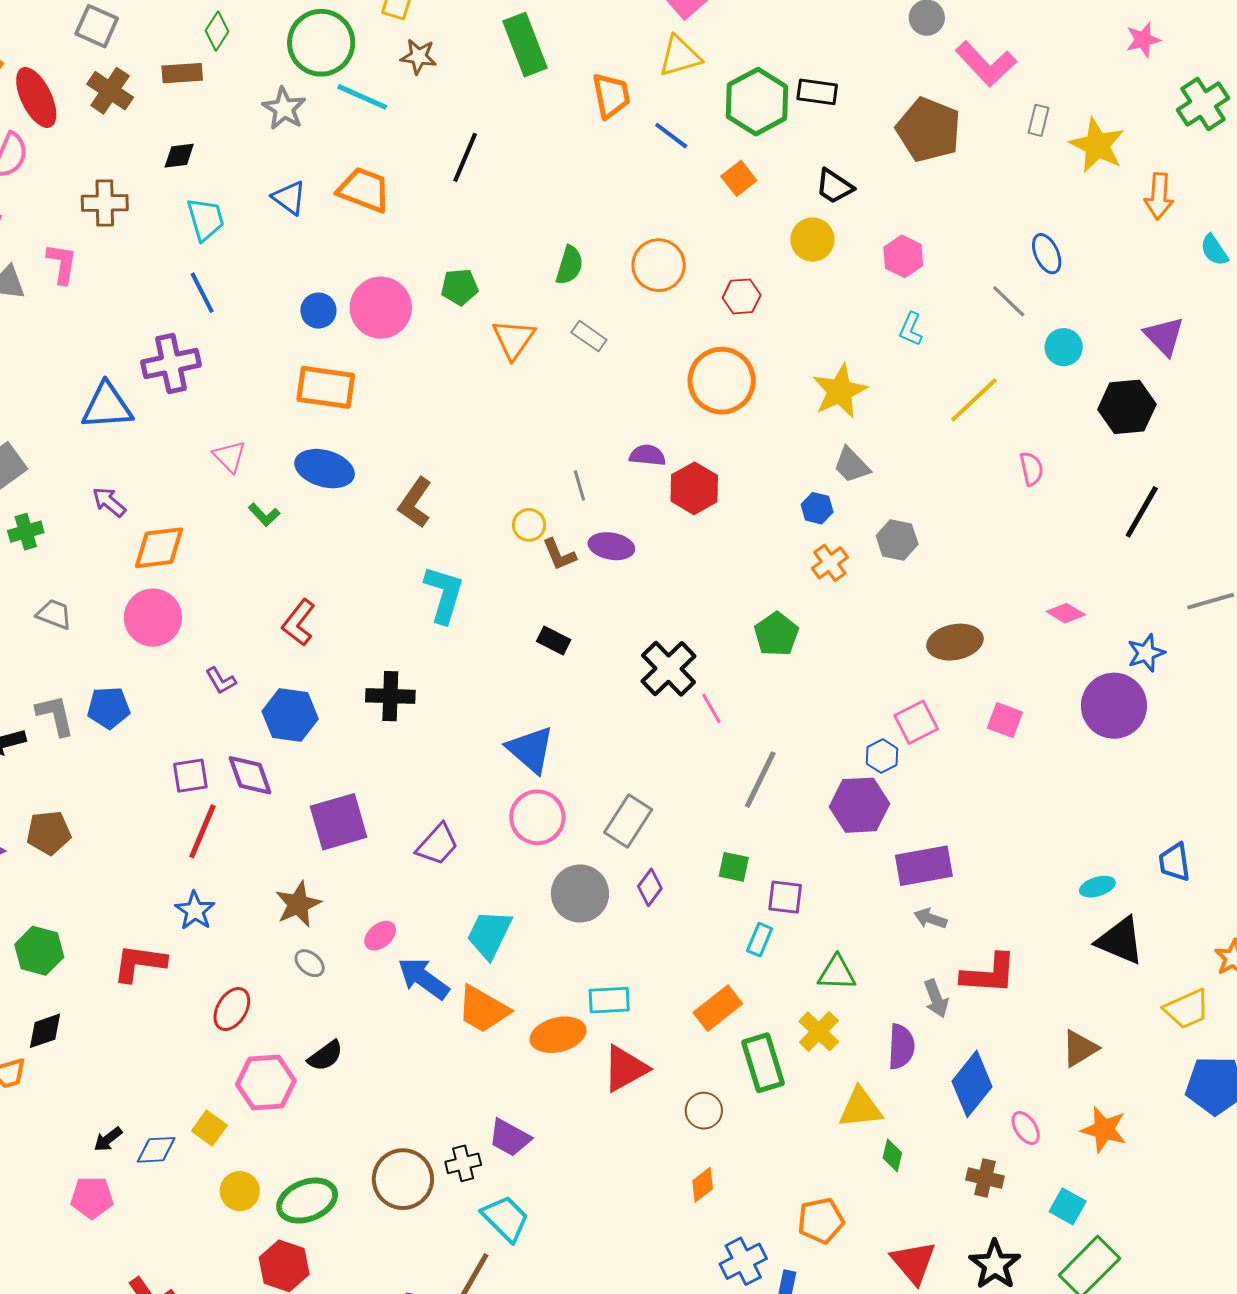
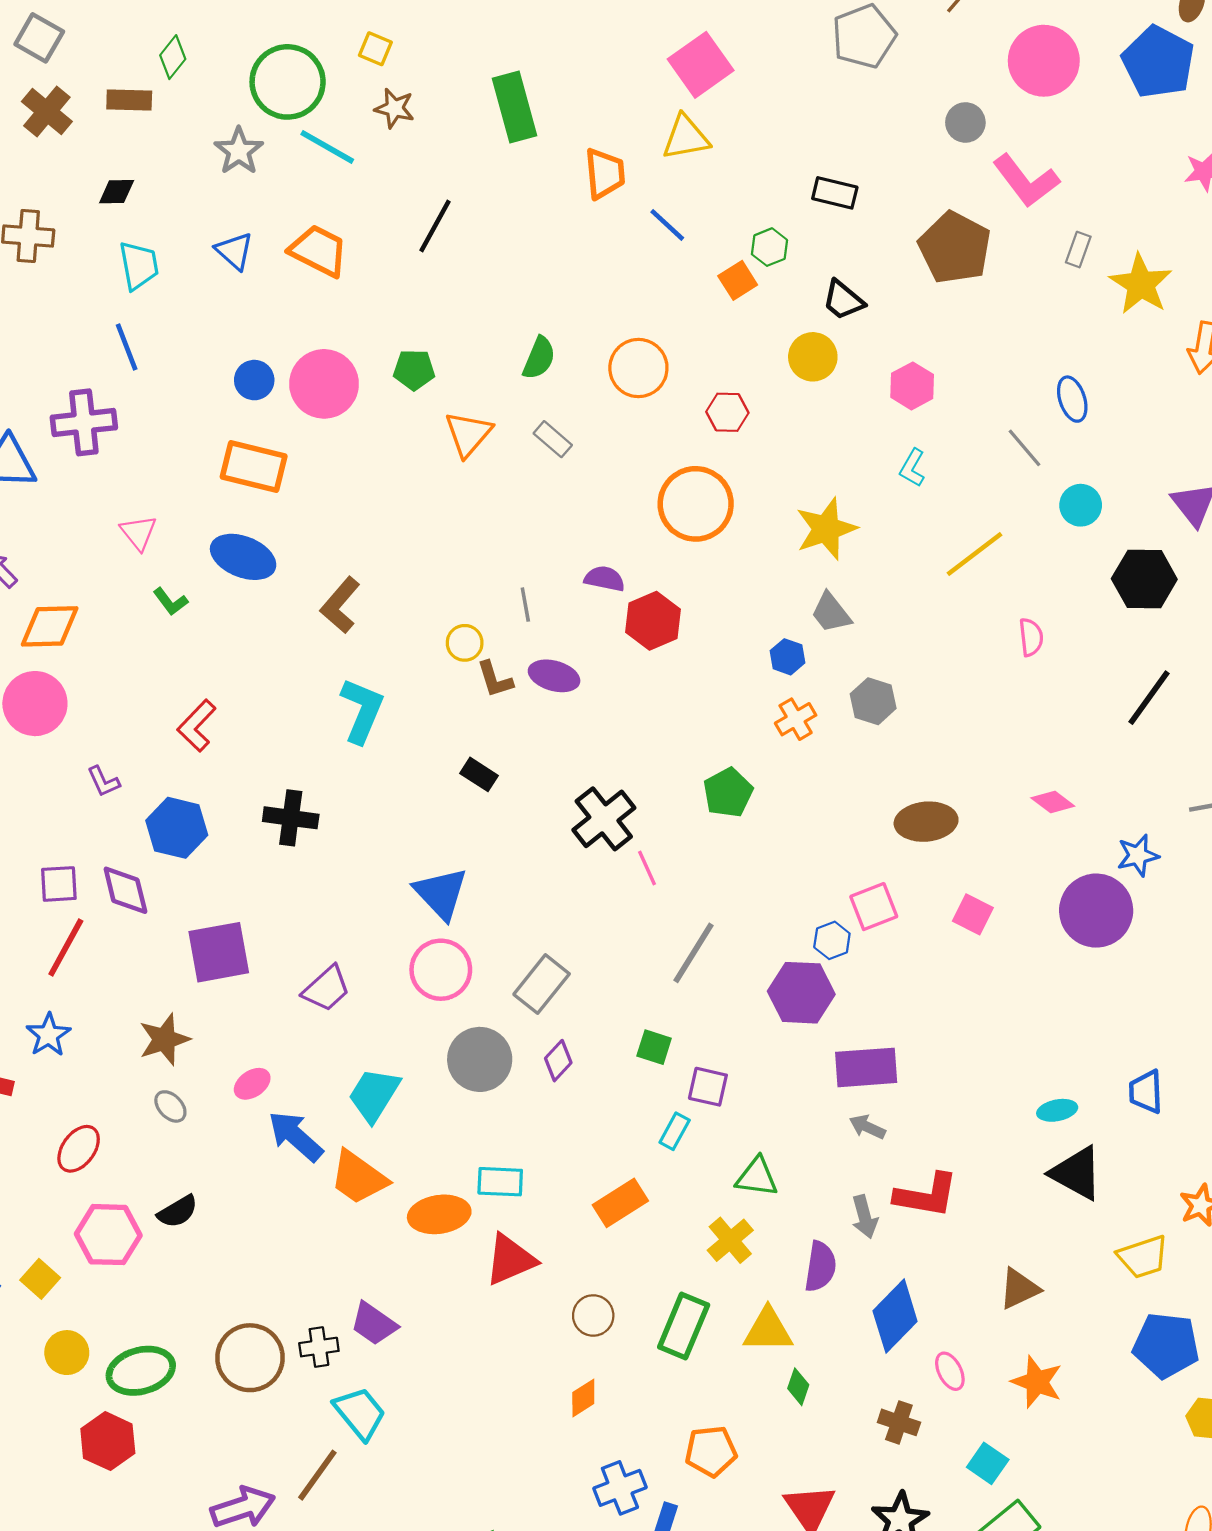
green hexagon: (757, 102) -> (769, 247), moved, size x0.5
green rectangle: (763, 1063) -> (684, 1326), moved, turned 34

